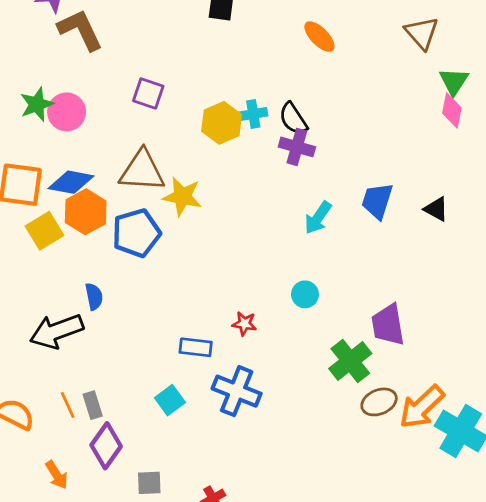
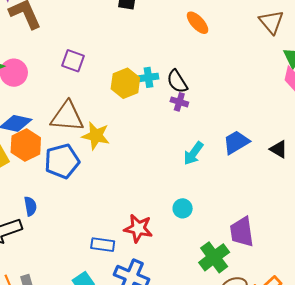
purple cross: (297, 147) -> (179, 102), size x0.7
blue trapezoid: (377, 201) -> (236, 142), turned 40
red star: (244, 324) -> (138, 228), size x1.6

